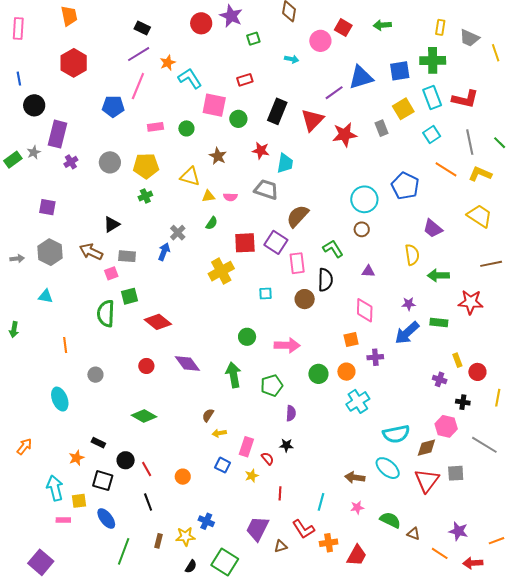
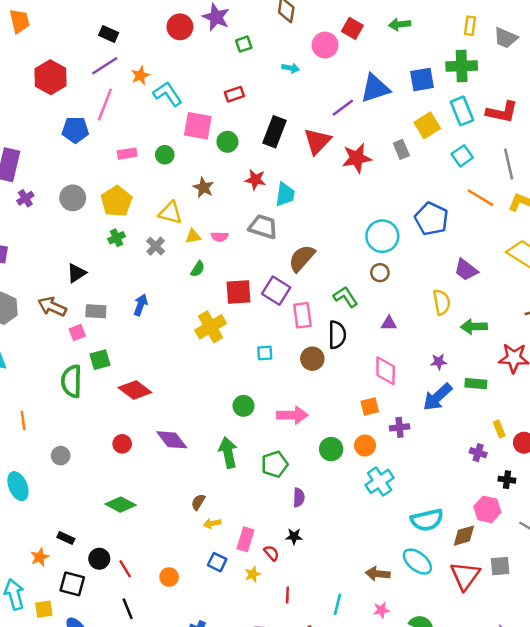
red hexagon: (74, 63) -> (51, 77), moved
yellow pentagon: (146, 166) -> (117, 201), turned -30
gray cross: (178, 233) -> (156, 246), moved

